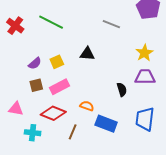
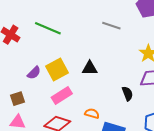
black triangle: (87, 54) -> (90, 68), moved
yellow square: (57, 62) -> (57, 70), size x1.5
brown square: (36, 85) -> (17, 99), moved

